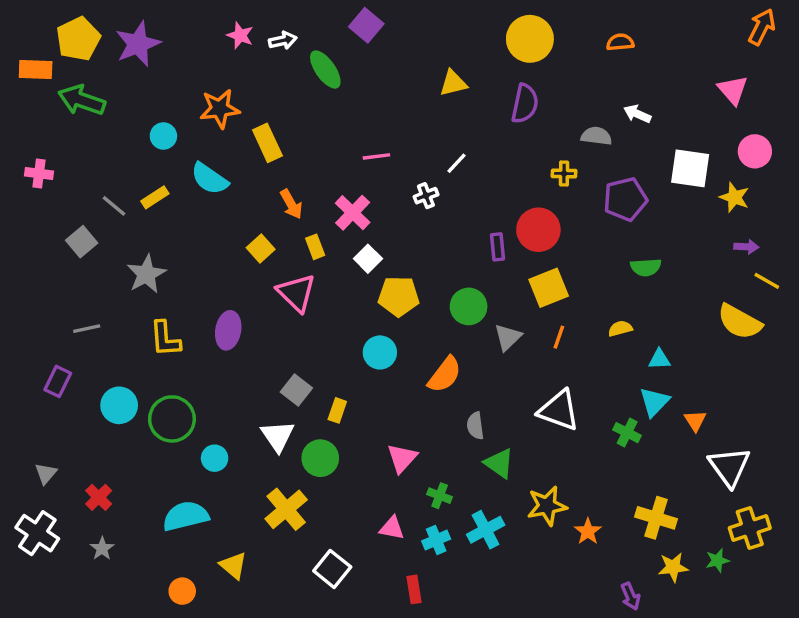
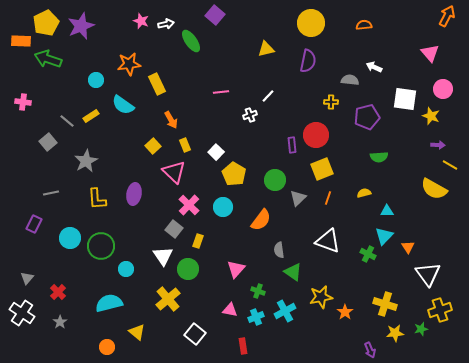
pink cross: (353, 213) -> (189, 205), moved
yellow pentagon: (399, 296) -> (234, 174), turned 30

